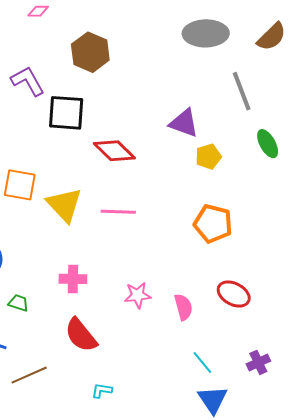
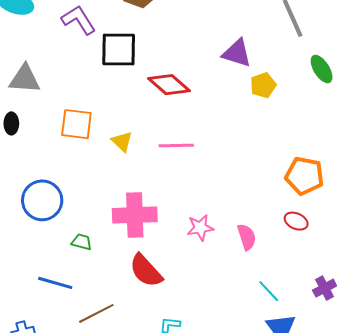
yellow triangle: (64, 205) -> (122, 141), size x0.6
orange pentagon: (213, 224) -> (304, 176), moved
pink cross: (73, 279) -> (135, 215), size x1.6
red ellipse: (234, 294) -> (296, 221), size x0.7

